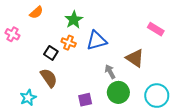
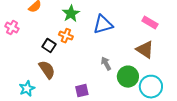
blue triangle: (97, 40) -> (103, 25), moved
brown triangle: (135, 58) -> (145, 50), moved
green circle: (118, 92) -> (128, 77), moved

